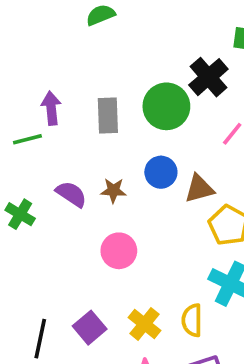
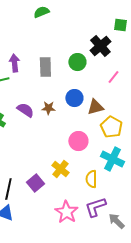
green circle: (166, 106) -> (77, 62), size x0.7
pink circle: (119, 251) -> (78, 141), moved
yellow cross: (144, 324) -> (60, 169), moved

